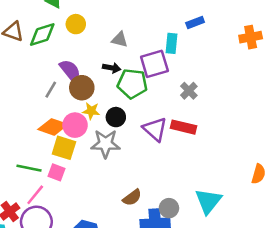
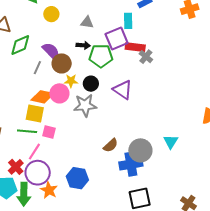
green diamond: (42, 35) -> (20, 45), moved
red rectangle: (183, 127) -> (135, 47), moved
yellow square: (64, 148) -> (35, 114), moved
cyan triangle: (208, 201) -> (171, 142), size x0.7
gray circle: (169, 208) -> (140, 150), size x1.5

